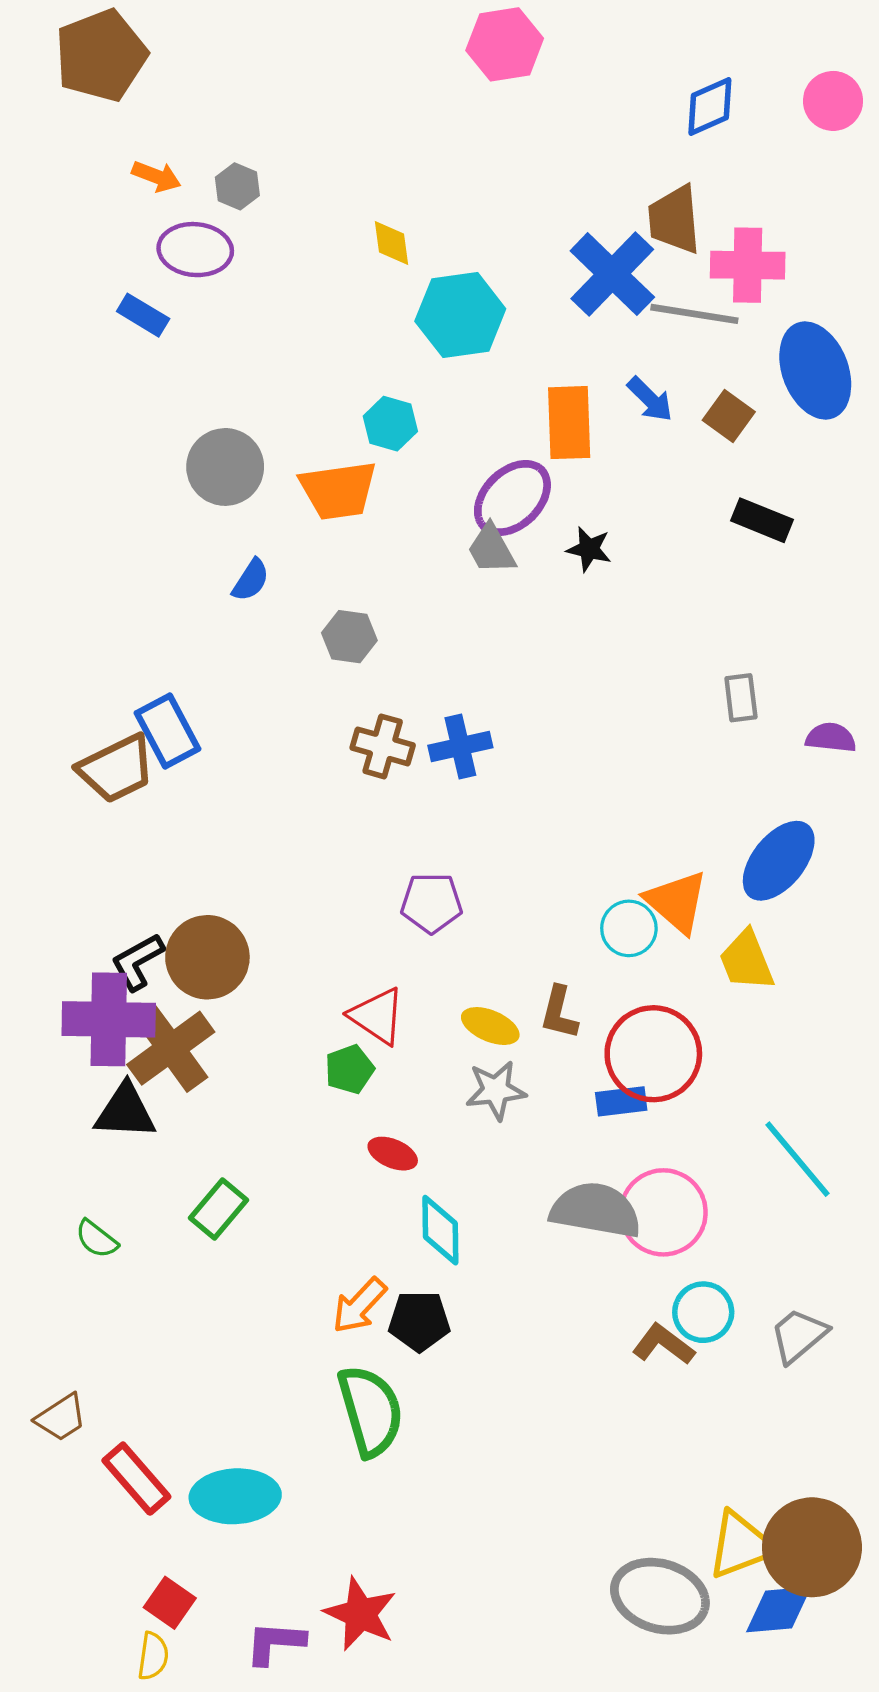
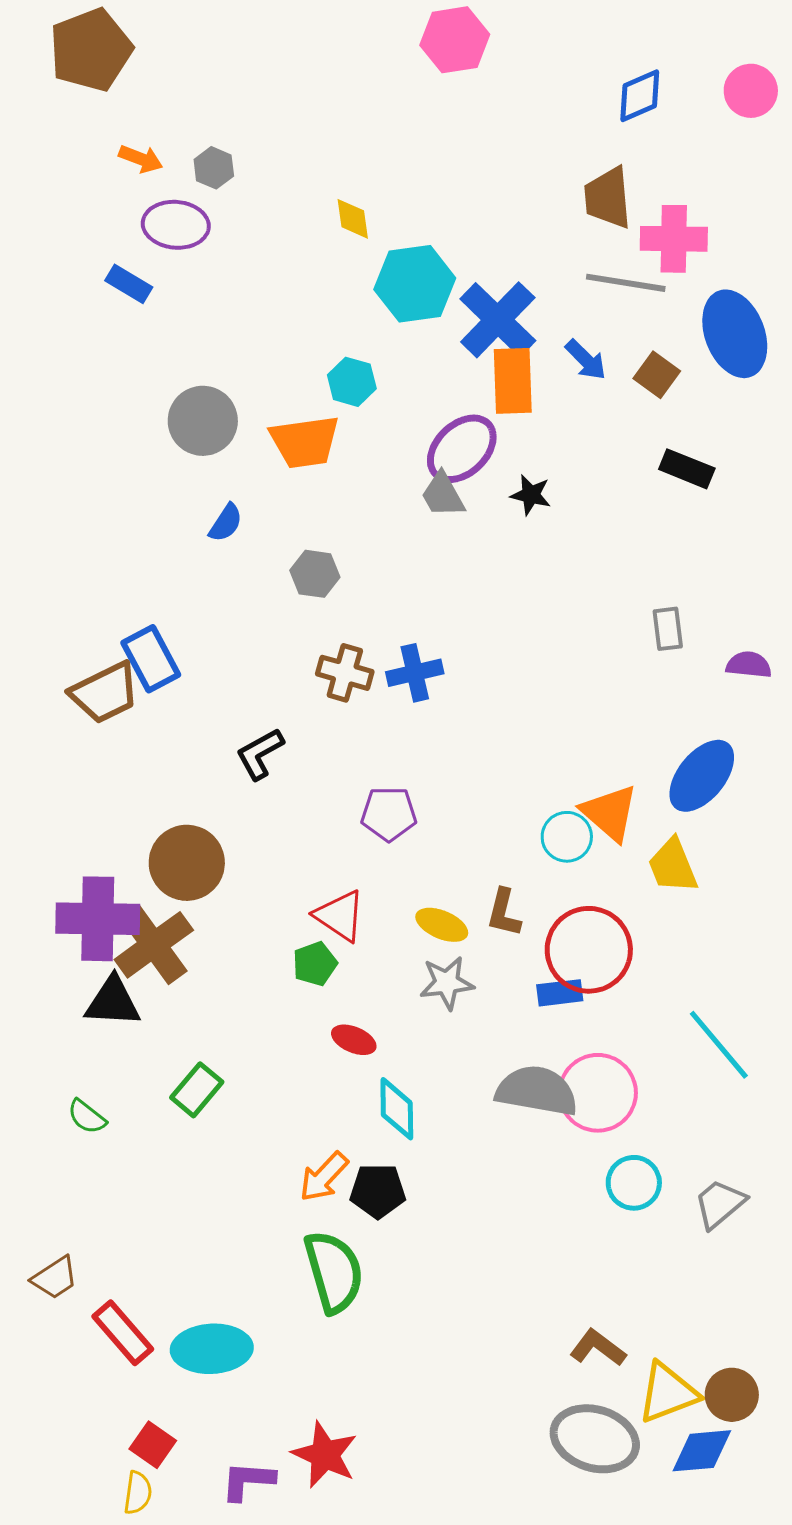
blue cross: (612, 274) -> (498, 320), moved
black L-shape: (138, 962) -> (260, 754), moved
brown L-shape: (663, 1344) -> (598, 1348), moved
brown circle: (812, 1547) -> (732, 1395), size x0.6

